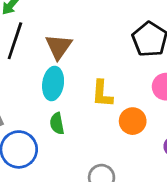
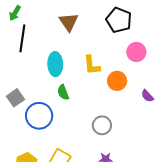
brown triangle: (59, 47) -> (69, 22), moved

